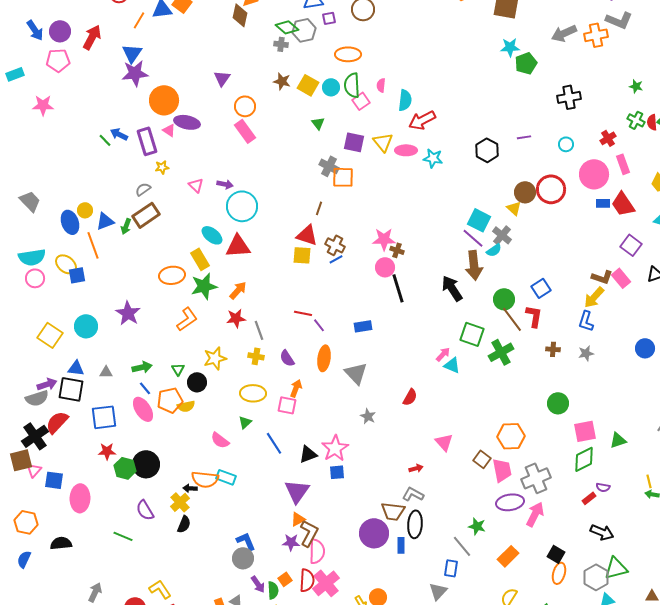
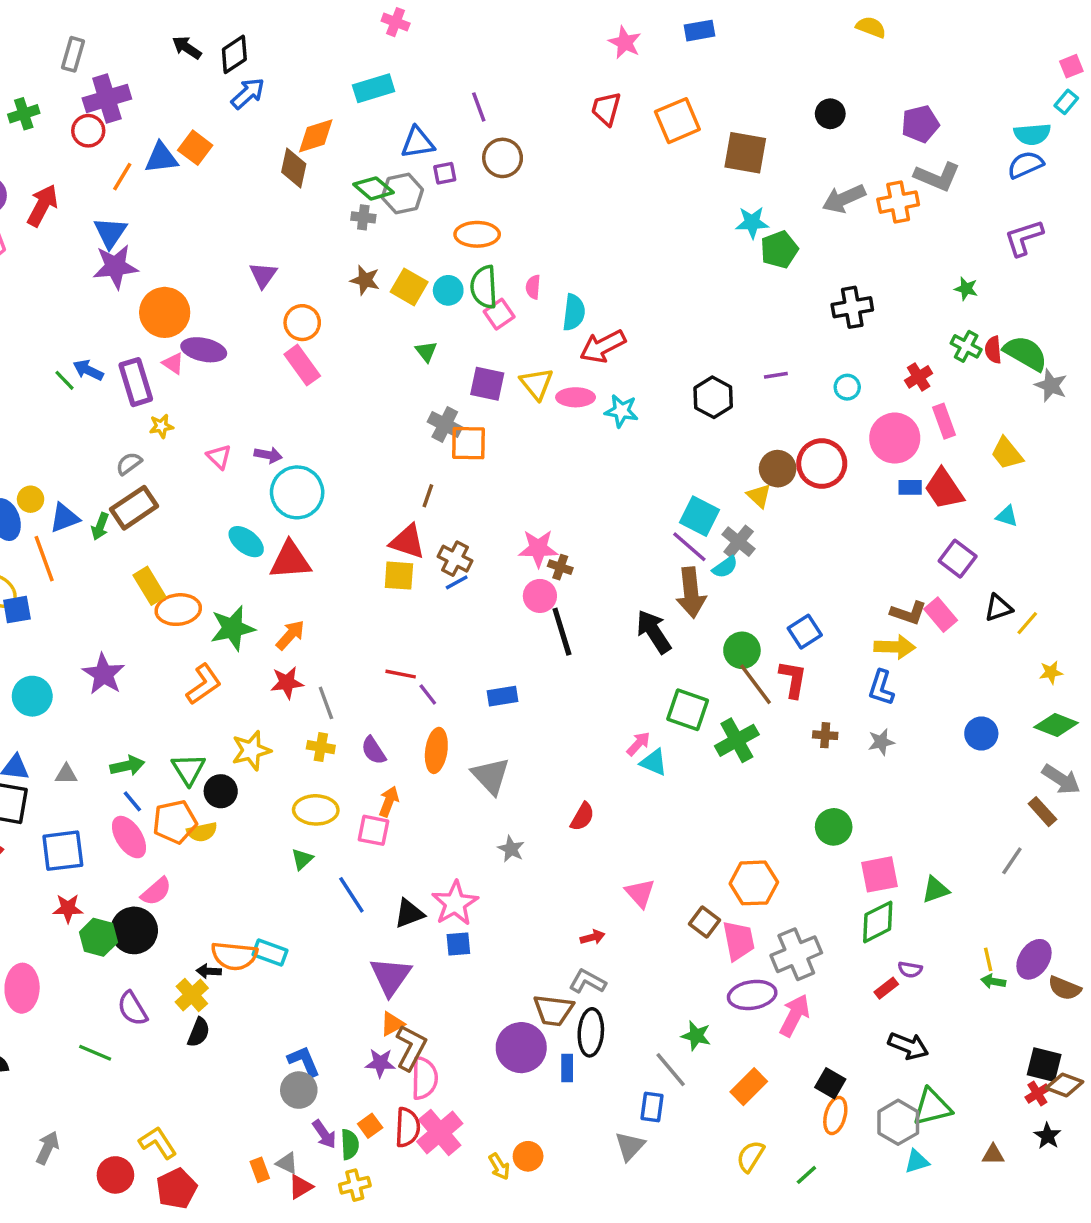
yellow rectangle: (200, 259) -> (149, 586), moved
yellow arrow: (594, 297) -> (895, 647), turned -130
green triangle: (178, 369) -> (188, 769), size x1.5
pink semicircle: (220, 440) -> (156, 891), moved, turned -78

